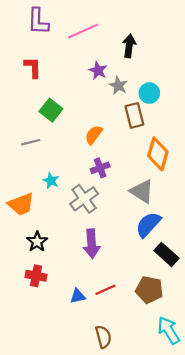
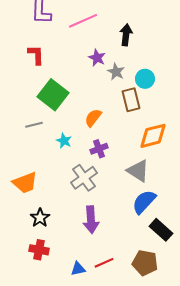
green square: (51, 110) -> (53, 95), size x1.4
orange diamond: (158, 154) -> (153, 136), turned 60
cyan star: (51, 181) -> (64, 141), moved

